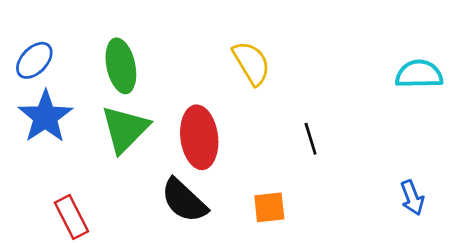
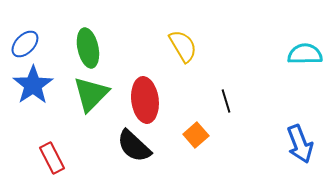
blue arrow: (412, 198) -> (300, 144), size x1.5
orange square: (269, 207) -> (196, 135), moved, turned -35

